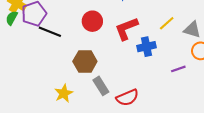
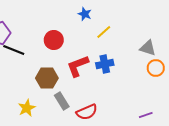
yellow line: (167, 23) -> (104, 32), moved
red L-shape: (126, 29) -> (78, 66), moved
purple line: (178, 69) -> (146, 115), moved

